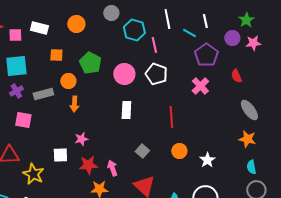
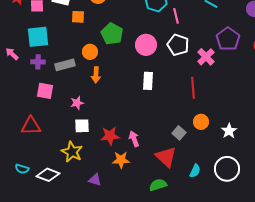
orange square: (56, 55) -> (78, 17), moved
purple pentagon: (206, 55) -> (228, 39), moved
pink cross: (200, 86) -> (206, 57), moved
purple cross: (16, 91) -> (38, 62), turned 32
pink star: (81, 139) -> (77, 103), moved
gray square: (142, 151) -> (179, 133), moved
yellow star: (33, 174) -> (72, 152), moved

